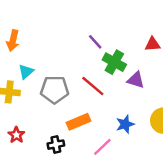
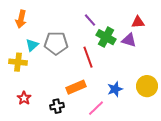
purple triangle: (136, 80) -> (129, 40), moved
red line: (93, 86) -> (88, 57), turned 30
gray pentagon: (55, 90) -> (56, 43), moved

